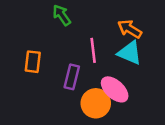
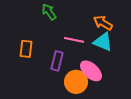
pink line: (93, 50) -> (74, 40), turned -72

